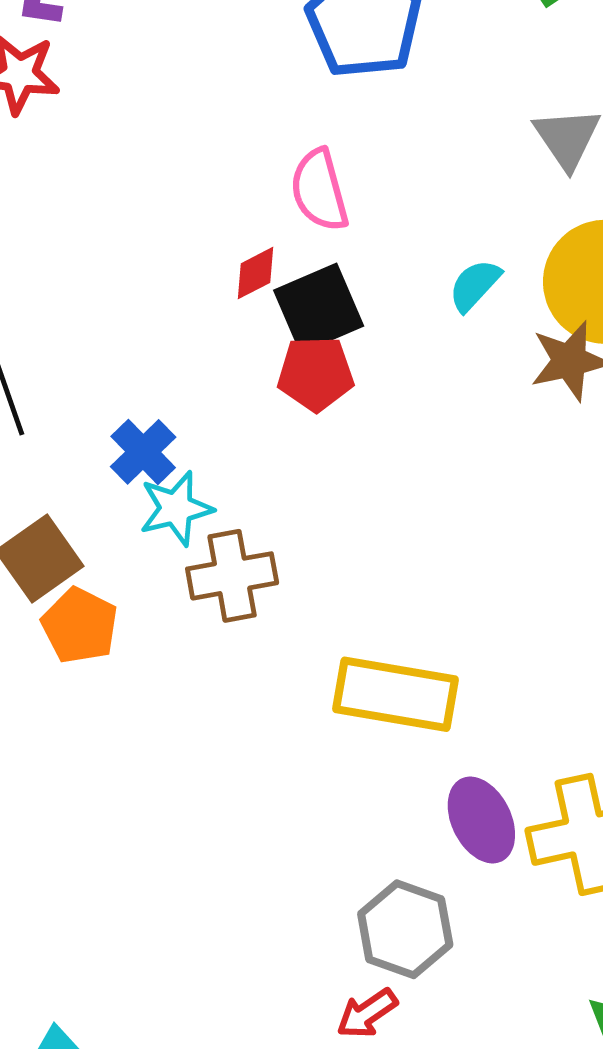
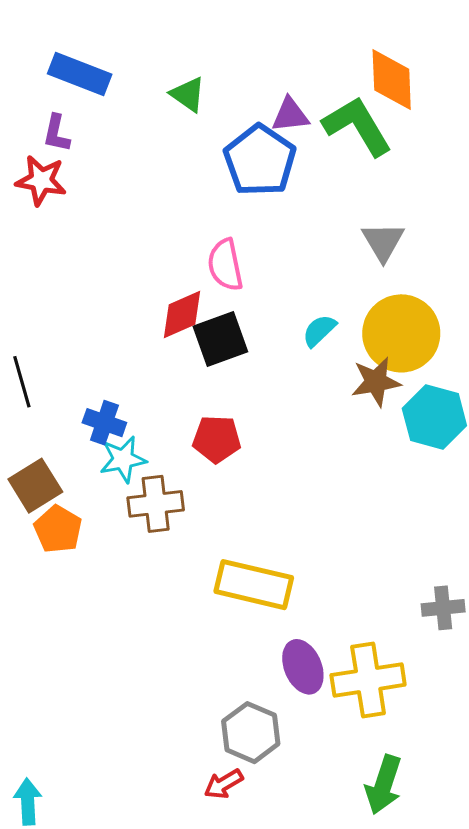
red diamond: (255, 273) -> (182, 314), size x1.5
red pentagon: (316, 374) -> (217, 439), moved
blue cross: (143, 452) -> (104, 423), turned -30

